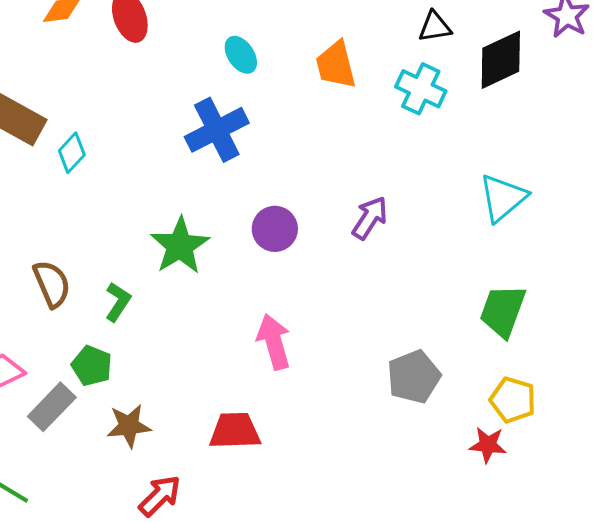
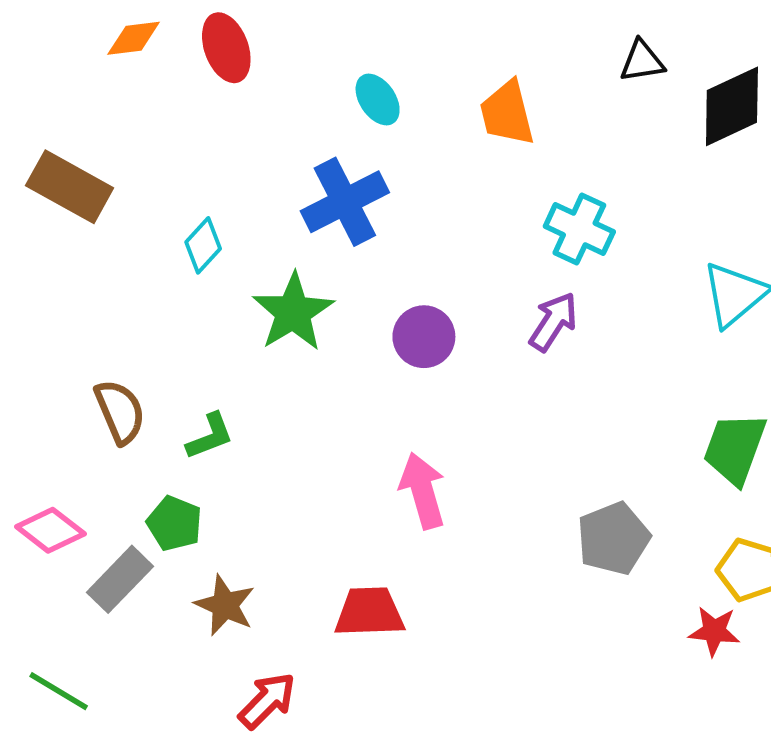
cyan cross: (421, 89) -> (579, 229), moved
cyan diamond: (72, 153) -> (203, 245), moved
green star: (180, 246) -> (293, 312), moved
green L-shape: (118, 302) -> (210, 436), turned 36
brown star: (129, 426) -> (225, 605), turned 30

